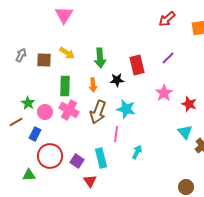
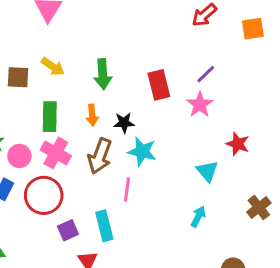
black star: (117, 80) -> (124, 123), moved
pink star: (164, 93) -> (200, 104), moved
cyan triangle: (185, 132) -> (207, 171), moved
cyan arrow: (137, 152) -> (198, 217), moved
red circle: (50, 156) -> (44, 195), moved
purple square: (77, 161) -> (68, 230), turned 32

